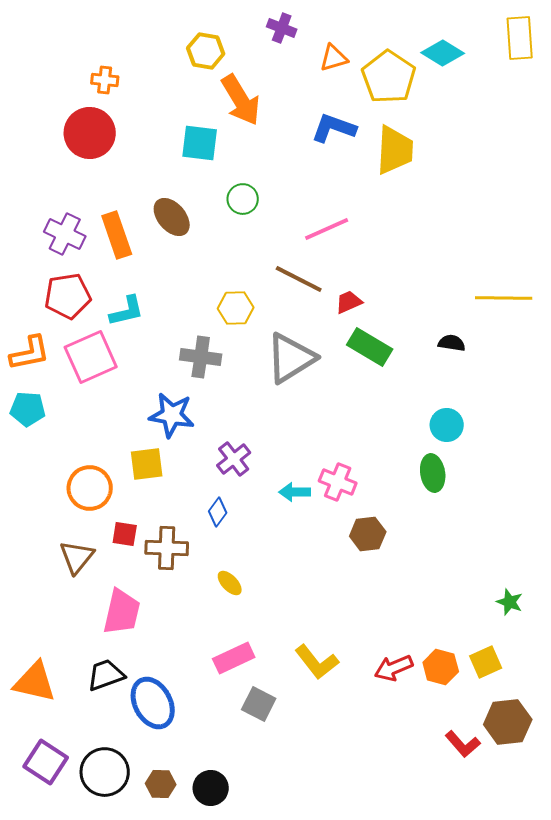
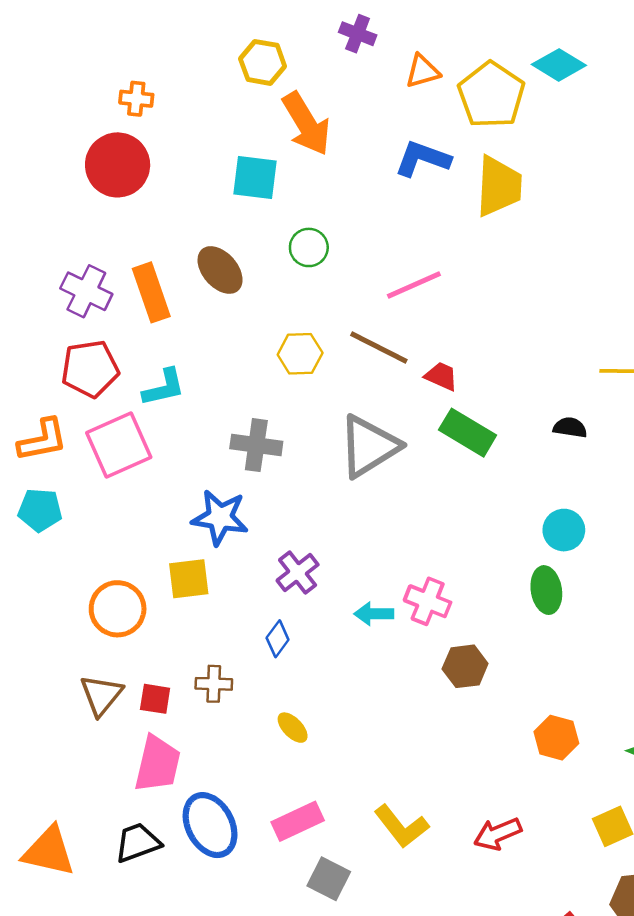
red trapezoid: (349, 302) -> (441, 376), turned 48
yellow hexagon: (236, 308) -> (300, 354), moved
red square: (125, 534) -> (155, 699), moved
brown cross: (167, 548) -> (214, 684), size x0.7
orange hexagon: (441, 667) -> (556, 738), moved
blue ellipse: (153, 703) -> (210, 825), moved

